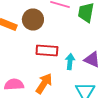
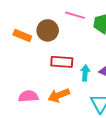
orange arrow: (44, 84) -> (59, 95), turned -145

